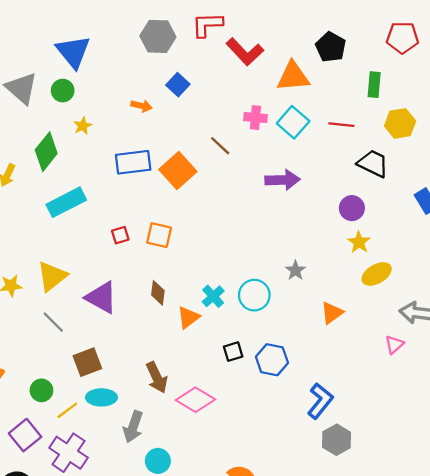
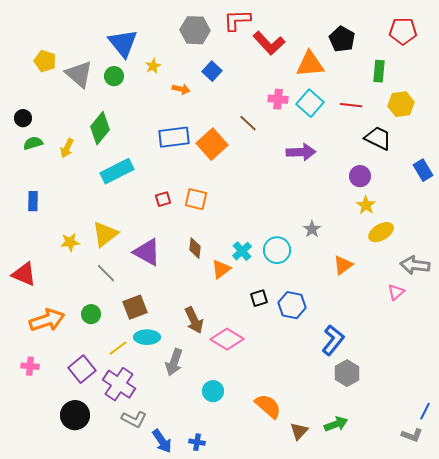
yellow star: (83, 126) -> (153, 66), moved
green circle: (41, 390) -> (91, 314), moved
cyan circle: (158, 461) -> (213, 391), moved

